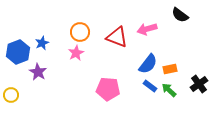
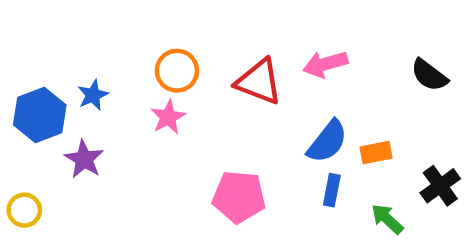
black semicircle: (180, 15) -> (429, 75), moved
blue rectangle: (150, 86) -> (332, 190), turned 64
green arrow: (169, 90) -> (387, 219), moved

